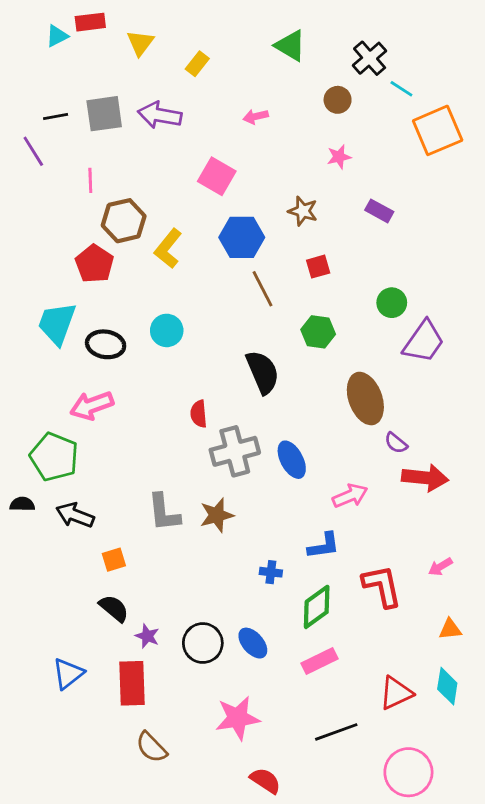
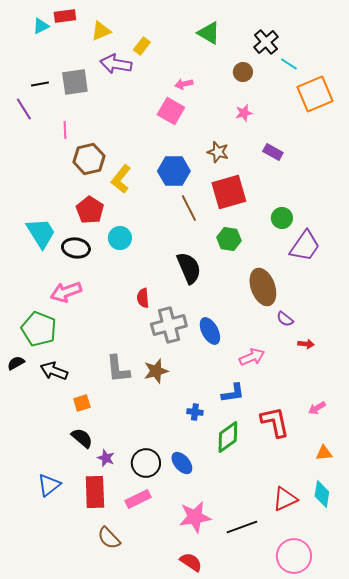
yellow triangle: (140, 43) -> (101, 31), turned 30
purple arrow: (160, 115) -> (116, 64), moved
pink square: (217, 176) -> (171, 111), moved
red pentagon: (94, 264) -> (90, 210), moved
red square: (318, 267) -> (229, 192), size x2.0
cyan trapezoid: (57, 324) -> (41, 233), turned 128
red arrow: (425, 478) -> (306, 344), size x0.5
black semicircle: (22, 504) -> (16, 363), turned -30
pink rectangle: (320, 661) -> (138, 499), moved
pink star: (238, 718) -> (195, 517), moved

